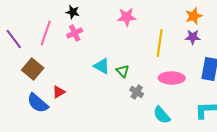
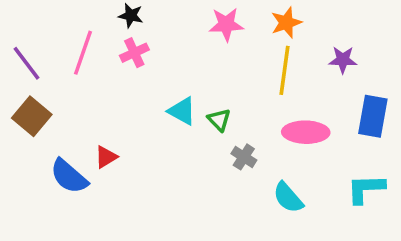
orange star: (194, 16) -> (286, 23), moved
brown square: (33, 69) -> (32, 116), moved

